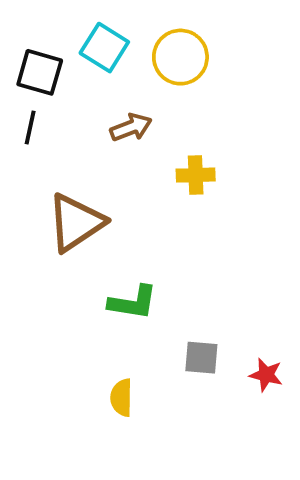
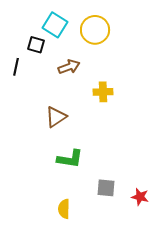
black square: (40, 72) -> (36, 45), moved, size x0.7
brown triangle: (76, 223) -> (56, 117), moved, size x0.7

